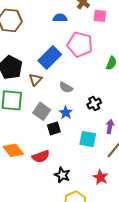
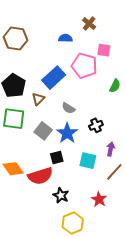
pink square: (100, 16) -> (104, 50), moved
blue star: (66, 113) -> (67, 133), size x1.5
black square: (54, 128) -> (57, 157), moved
red semicircle: (41, 156) -> (40, 176), size x1.4

